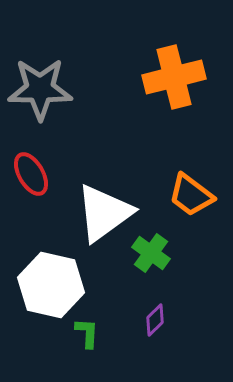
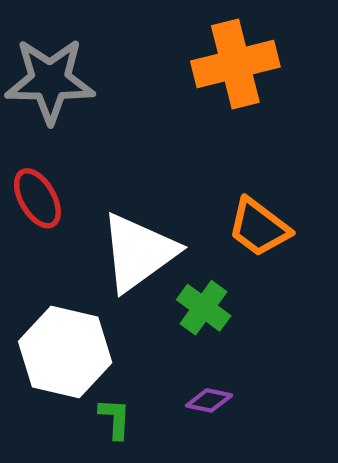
purple diamond: (155, 320) -> (209, 400), turned 56

